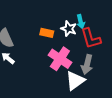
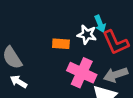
gray arrow: (87, 65) -> (116, 75), turned 66

